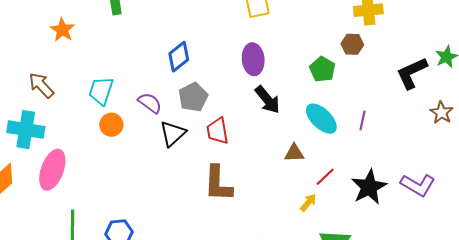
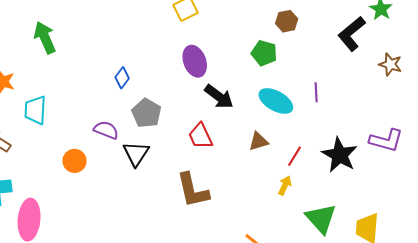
blue diamond: (179, 57) -> (122, 78), size x0.7
cyan trapezoid: (101, 91) -> (35, 110), moved
red trapezoid: (218, 131) -> (200, 136), moved

